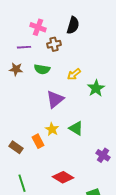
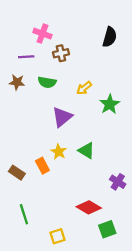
black semicircle: (73, 25) -> (110, 37), moved
red diamond: (63, 177) -> (89, 207), moved

